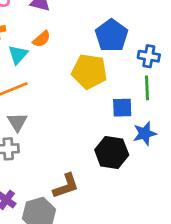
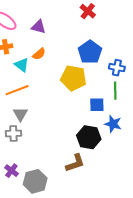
cyan triangle: (18, 55) -> (22, 65), turned -35
blue star: (145, 134) -> (113, 124), turned 30
brown L-shape: (66, 186) -> (75, 163), moved

